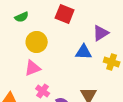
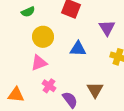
purple triangle: (101, 33) -> (107, 28), turned -30
blue triangle: (84, 52) -> (78, 49), moved

